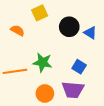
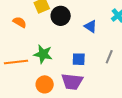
black circle: (69, 27) -> (61, 16), moved
blue square: (79, 67) -> (79, 59), turned -32

